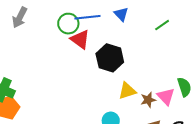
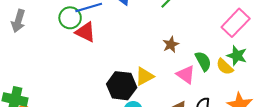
black hexagon: (110, 58) -> (122, 86), moved
brown star: (148, 100) -> (171, 44), moved

